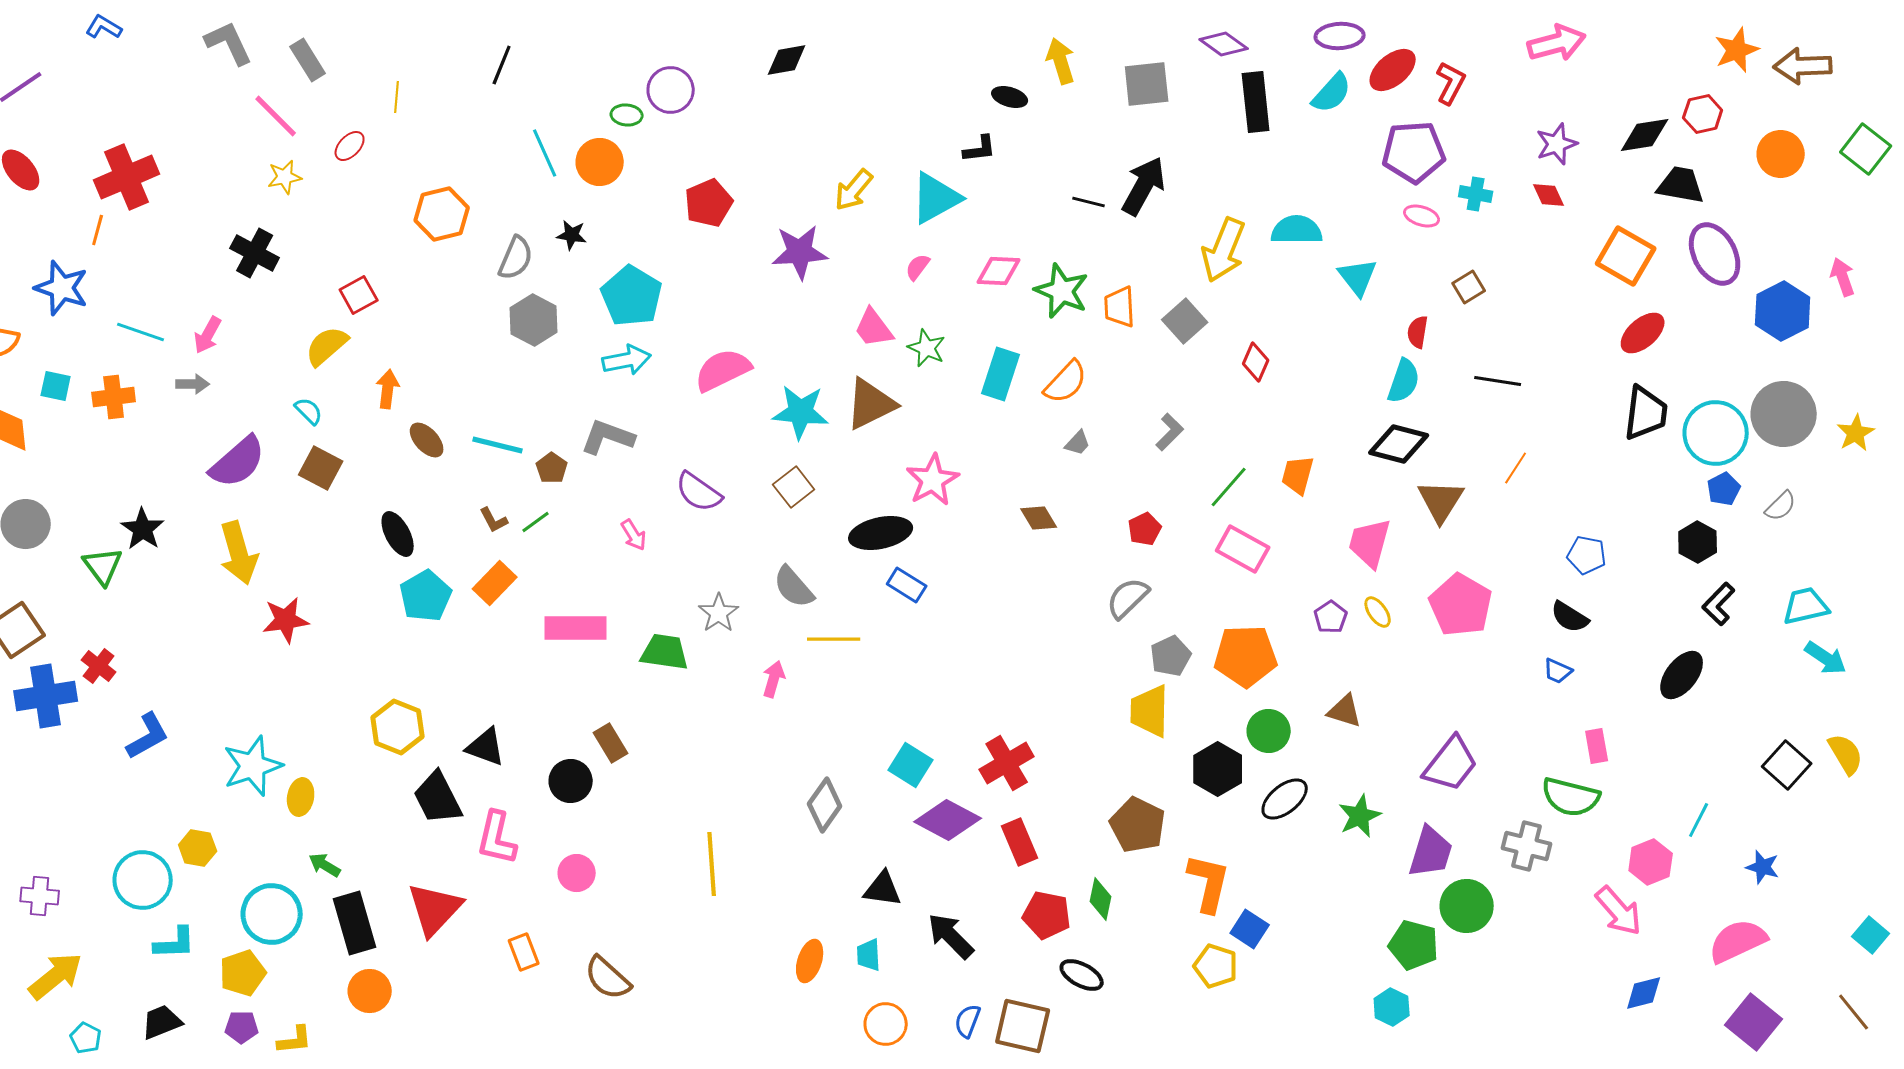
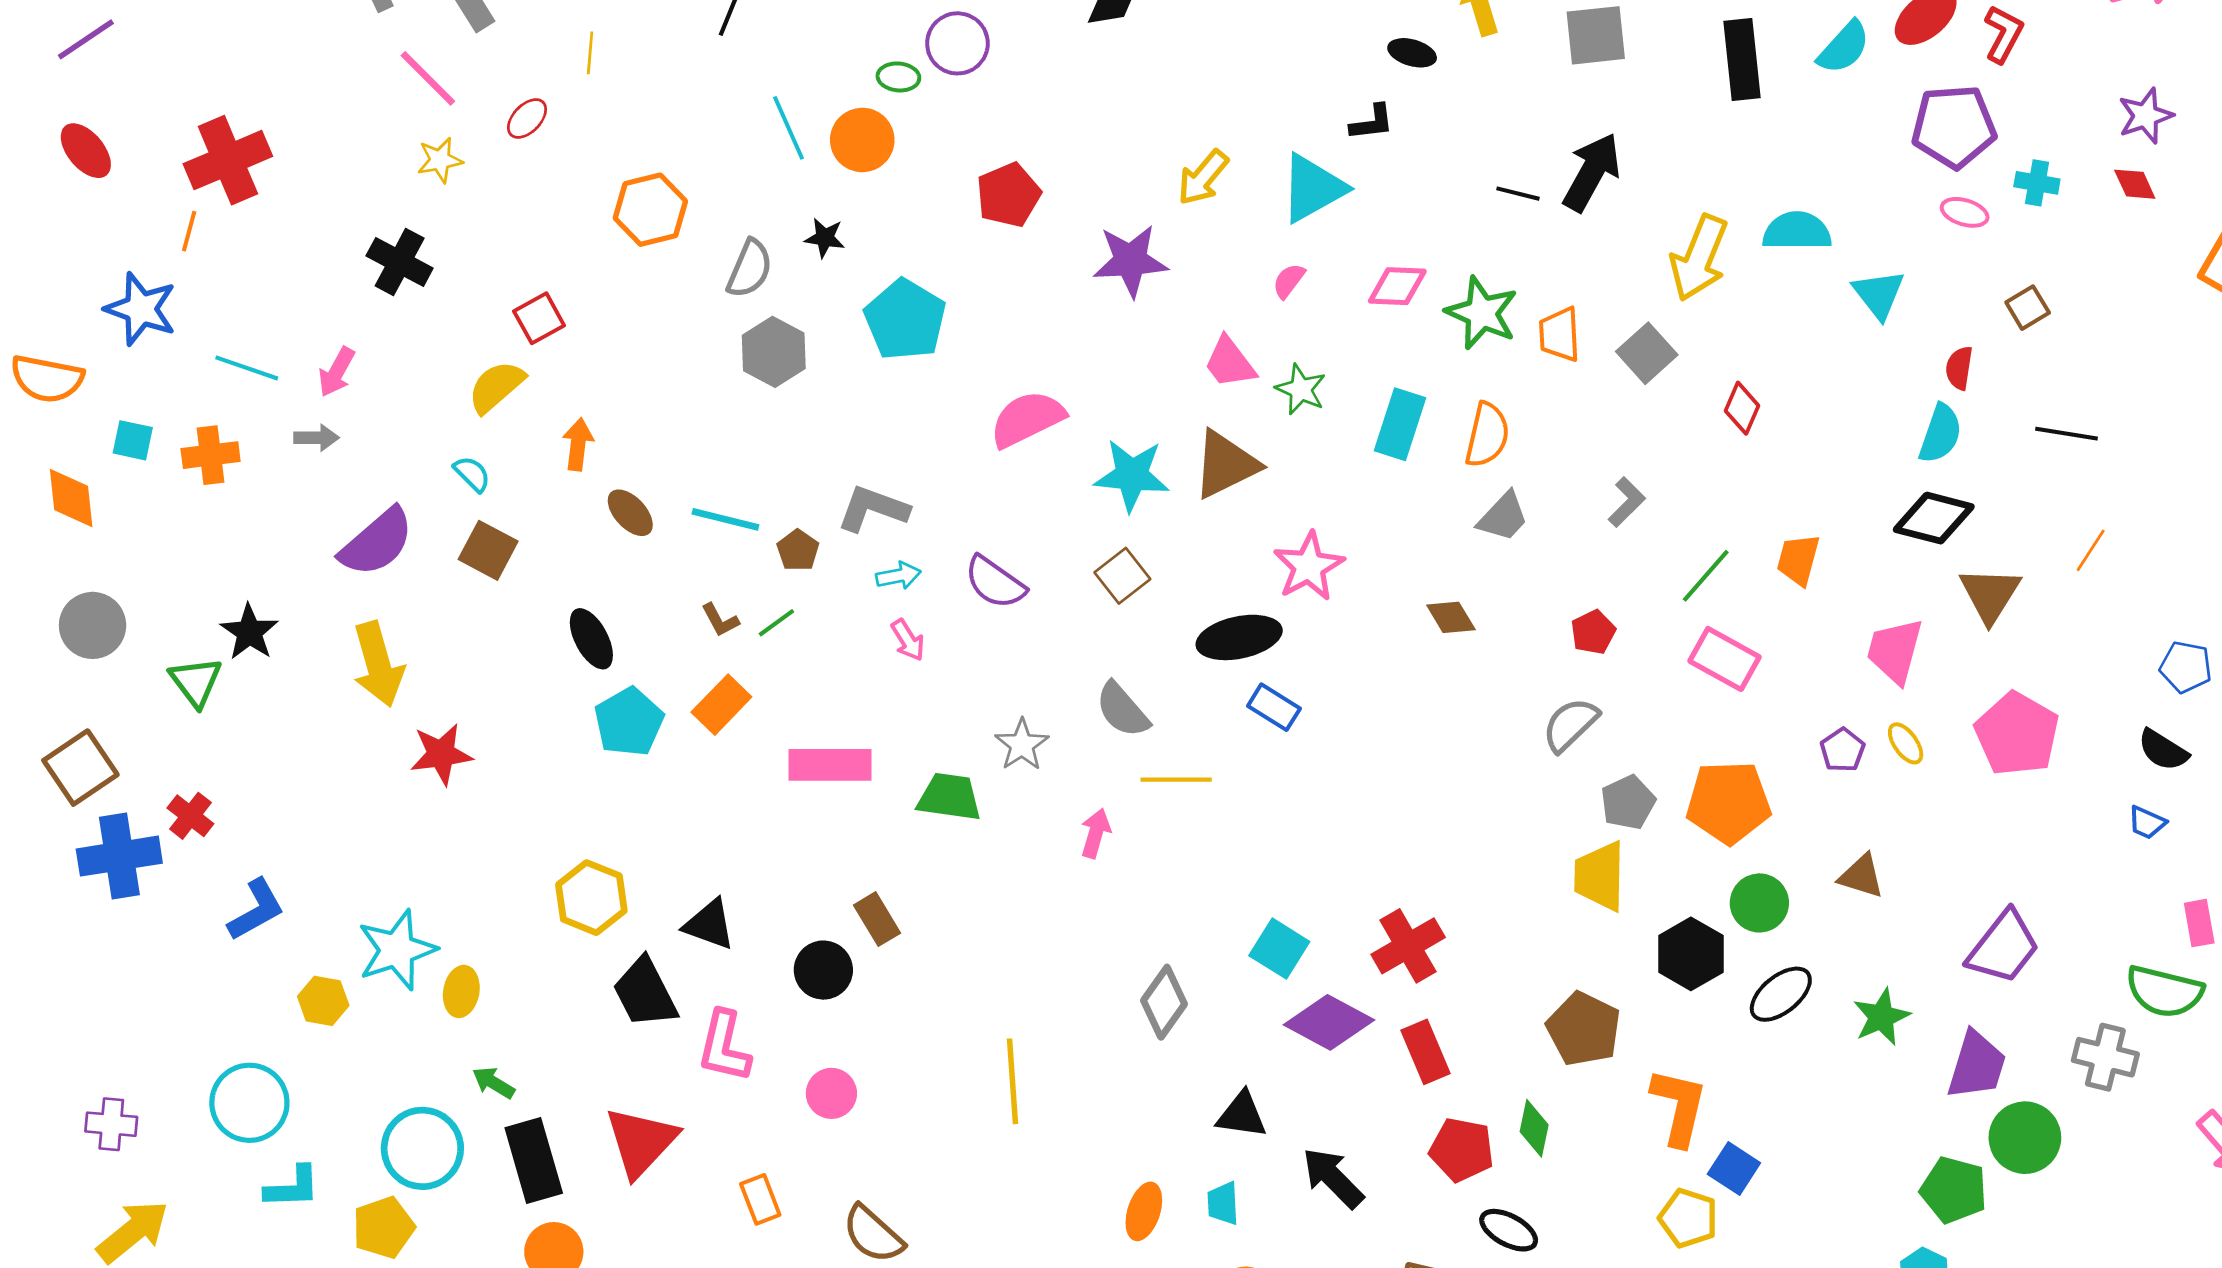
cyan arrow: (627, 360) -> (898, 576), moved, size x0.7
orange semicircle: (1066, 382) -> (1487, 435), turned -30
gray trapezoid: (1078, 443) -> (1503, 517), size x1.5
yellow hexagon: (198, 848) -> (323, 1001), moved

